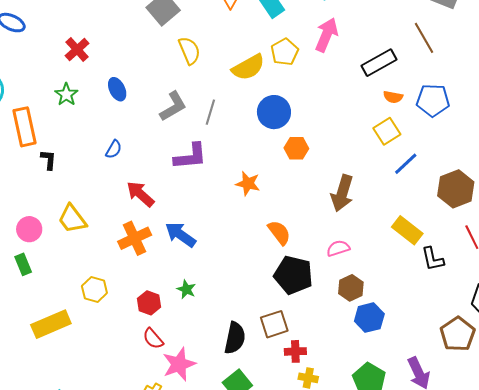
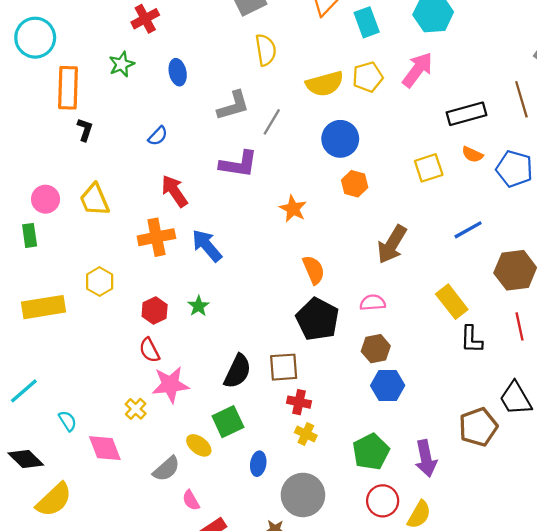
yellow square: (387, 131) -> (429, 168), moved

